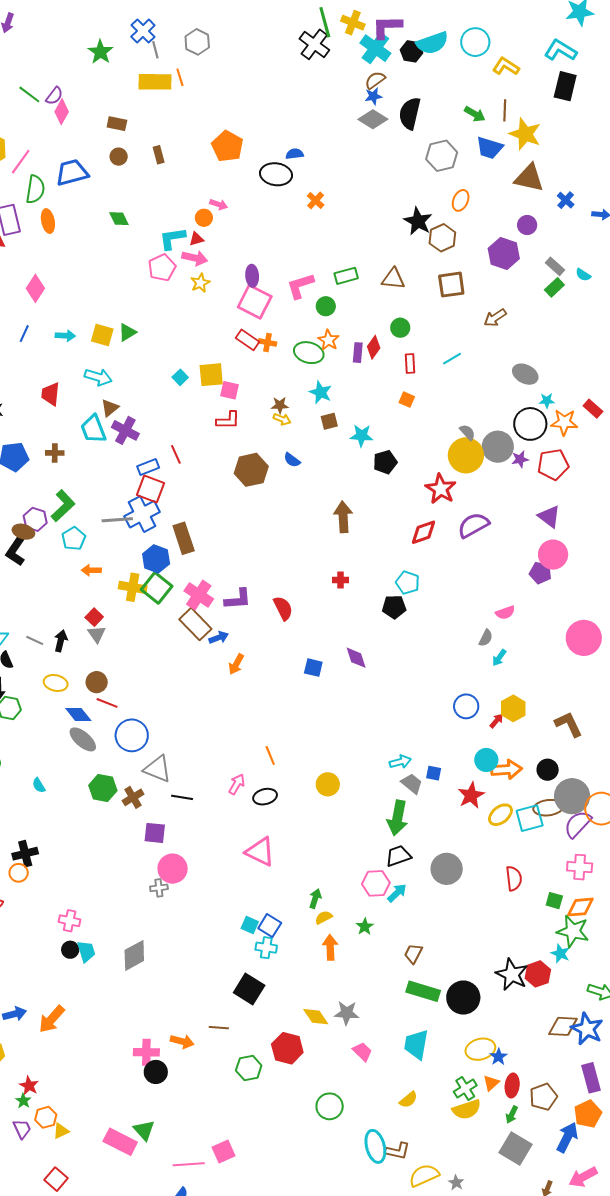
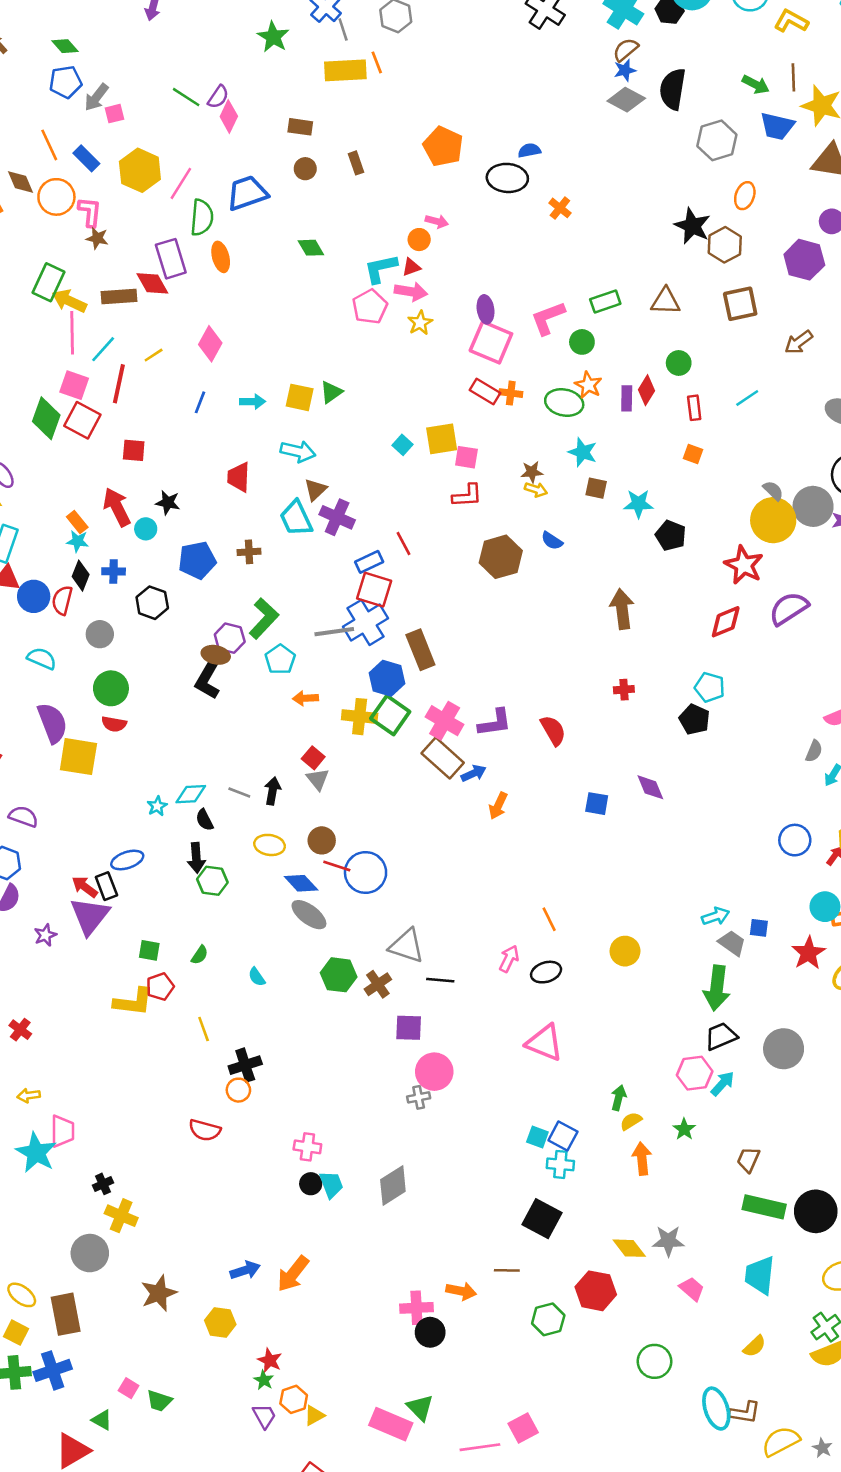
brown square: (329, 421) -> (596, 488), turned 30
black pentagon: (385, 462) -> (671, 536), turned -30
black pentagon: (394, 607) -> (694, 719), turned 30
blue circle: (132, 735) -> (366, 872), moved

